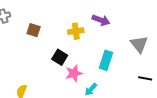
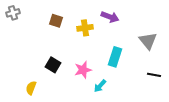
brown square: (34, 30) -> (56, 21), moved
black square: (60, 57) -> (53, 65), moved

